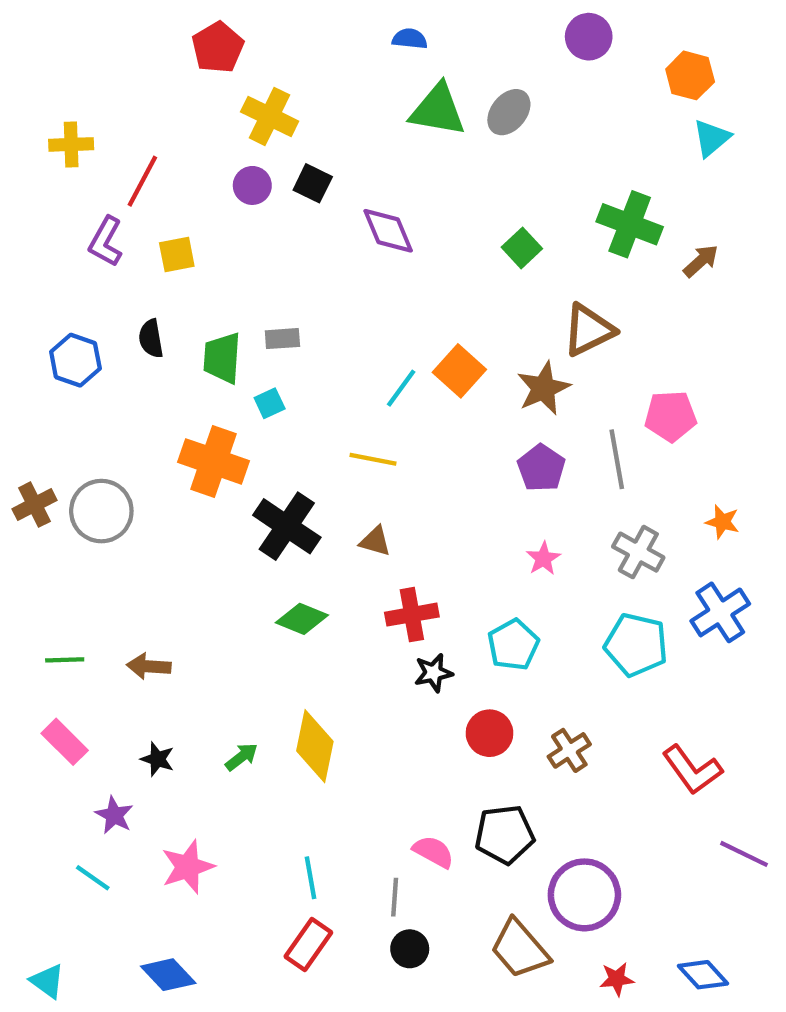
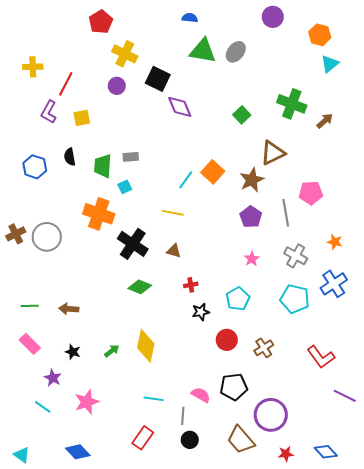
black square: (313, 183) -> (158, 79), moved, size x1.4
red cross: (412, 615) -> (191, 285), size x0.6
cyan line: (311, 878) -> (154, 399), moved, turned -72

